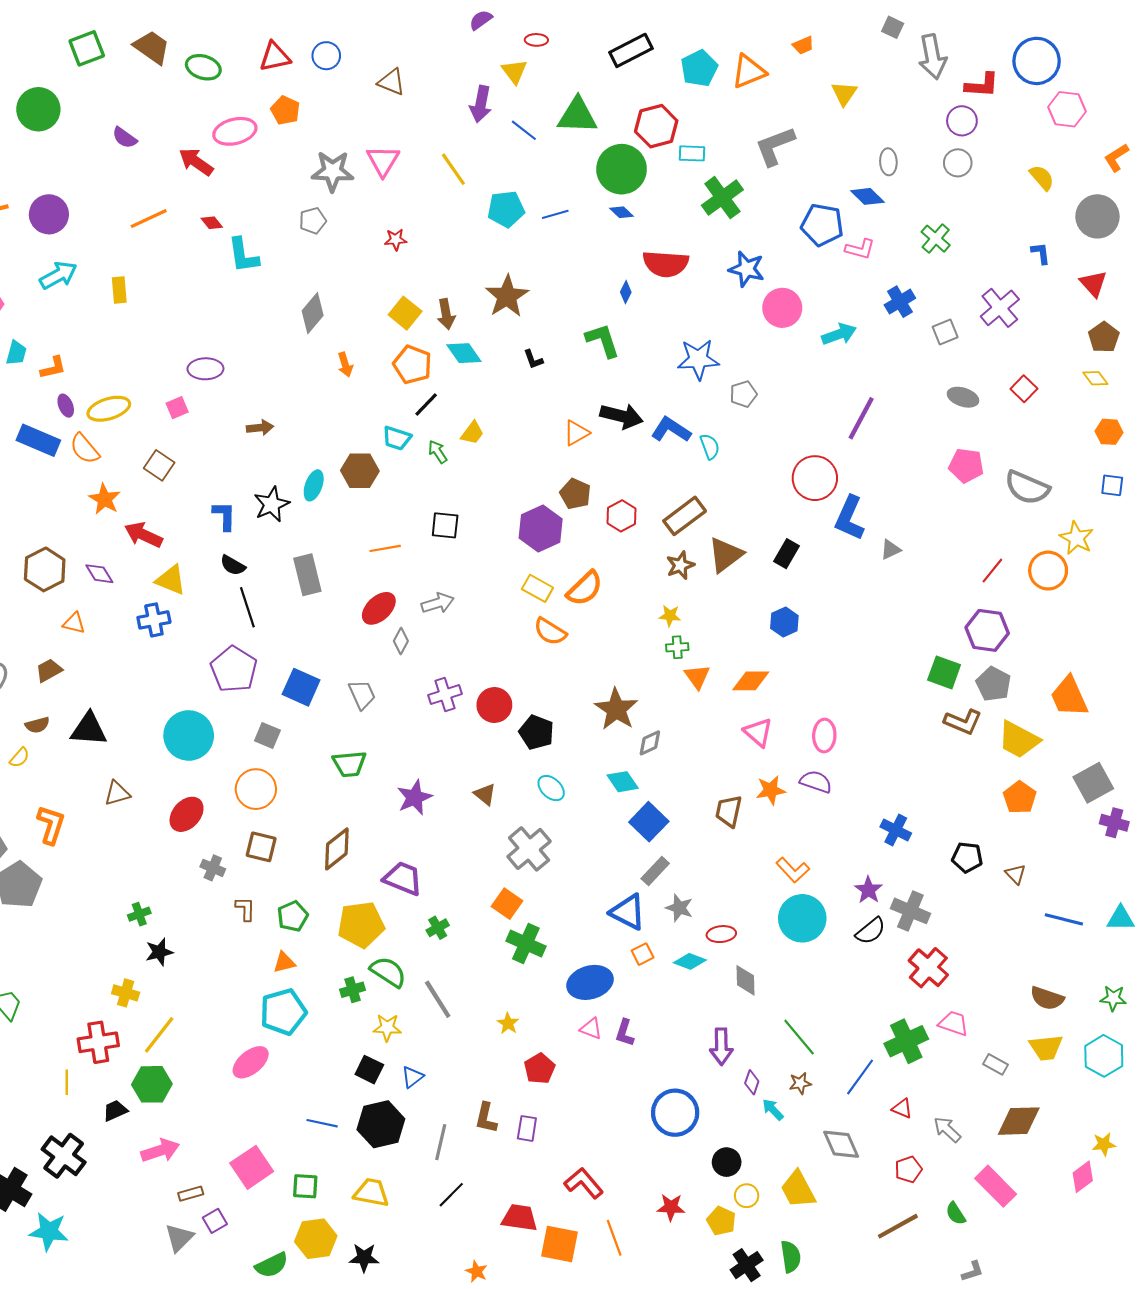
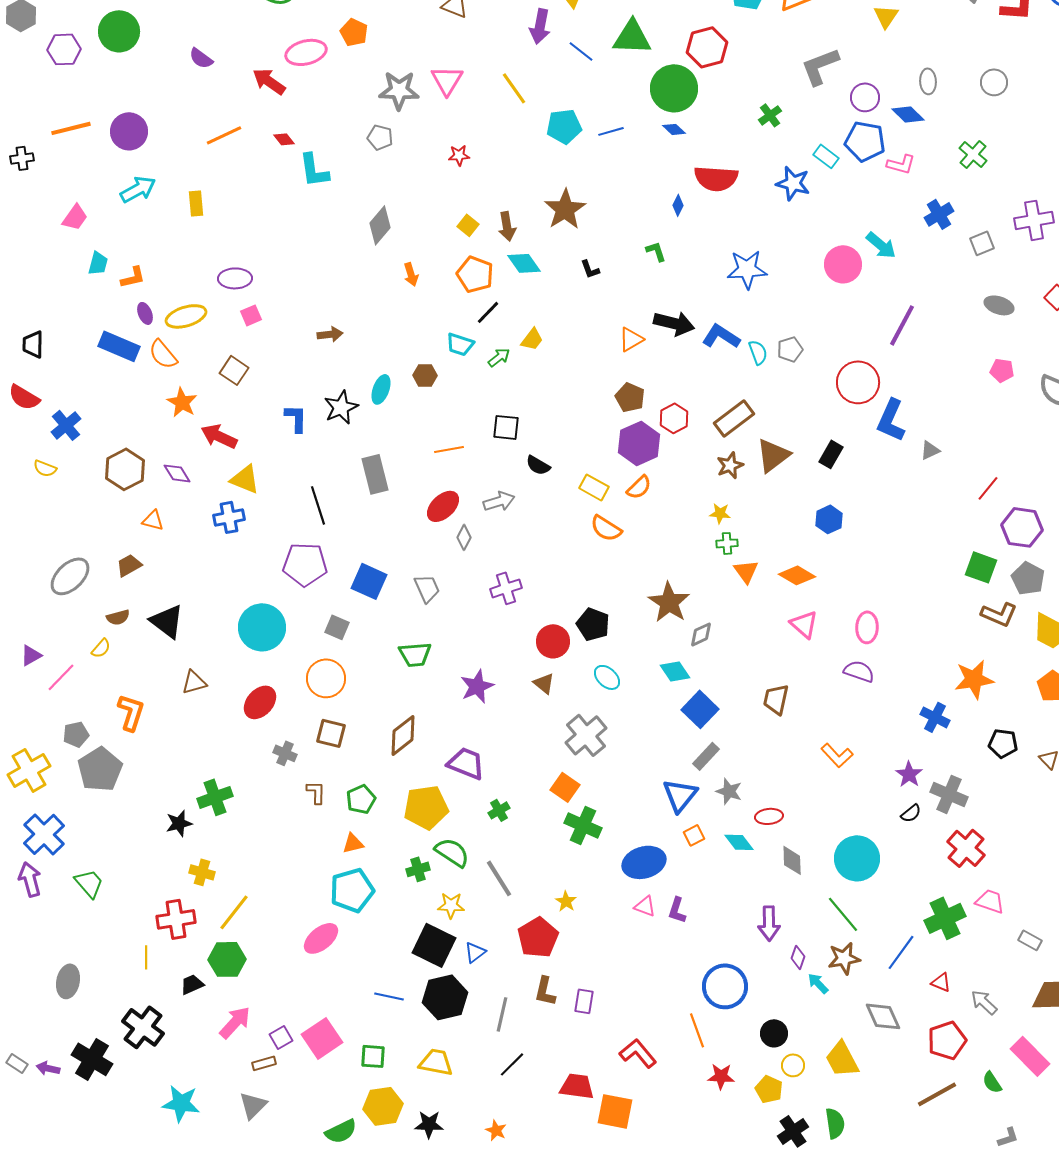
purple circle: (962, 121) -> (865, 97), moved
cyan rectangle: (692, 153) -> (826, 156), moved, turned 35
green cross: (722, 198) -> (770, 115), size x0.6
gray pentagon: (313, 221) -> (380, 137), turned 30
pink circle: (782, 308) -> (843, 264), moved
purple cross: (1000, 308) -> (1034, 220), turned 30
yellow square: (405, 313) -> (468, 225), size x0.7
cyan arrow: (839, 334) -> (881, 245), turned 60
green L-shape: (603, 340) -> (656, 251), size x0.6
purple ellipse: (205, 369) -> (235, 278), moved
gray pentagon: (743, 394) -> (790, 349), moved
green arrow: (438, 452) -> (499, 357), turned 85
pink pentagon: (966, 465) -> (1002, 370), size x0.7
brown hexagon: (360, 471) -> (425, 375), size x0.7
purple hexagon: (541, 529) -> (639, 443), moved
black semicircle: (233, 565) -> (538, 465), moved
red line: (992, 571) -> (988, 488), moved
orange semicircle: (585, 588) -> (639, 487), size x0.7
purple pentagon: (234, 669) -> (305, 564), turned -30
orange diamond: (751, 681) -> (797, 575), turned 30
red circle: (494, 705) -> (553, 641), moved
black triangle: (89, 729) -> (167, 621), turned 33
orange star: (771, 790) -> (974, 679), moved, size x1.4
blue triangle: (628, 912) -> (680, 795), turned 42
green cross: (139, 914) -> (215, 797), size x1.6
cyan circle: (802, 918) -> (857, 858), moved
black semicircle: (871, 931) -> (911, 813), size x0.7
black star: (159, 952) -> (179, 823), moved
cyan diamond: (690, 961) -> (739, 842), turned 32
red pentagon: (540, 1069) -> (538, 937), moved, size x1.4
black square: (369, 1070) -> (434, 945), size x1.6
brown star: (800, 1083) -> (844, 958), size x1.5
pink arrow: (160, 1151) -> (235, 1022), turned -30
red pentagon: (908, 1169) -> (947, 1040), size x1.5
purple square: (215, 1221) -> (281, 1037), moved
cyan star: (49, 1231) -> (181, 1103), moved
orange line: (614, 1238) -> (697, 1030), moved
orange star: (477, 1271) -> (496, 1130), moved

